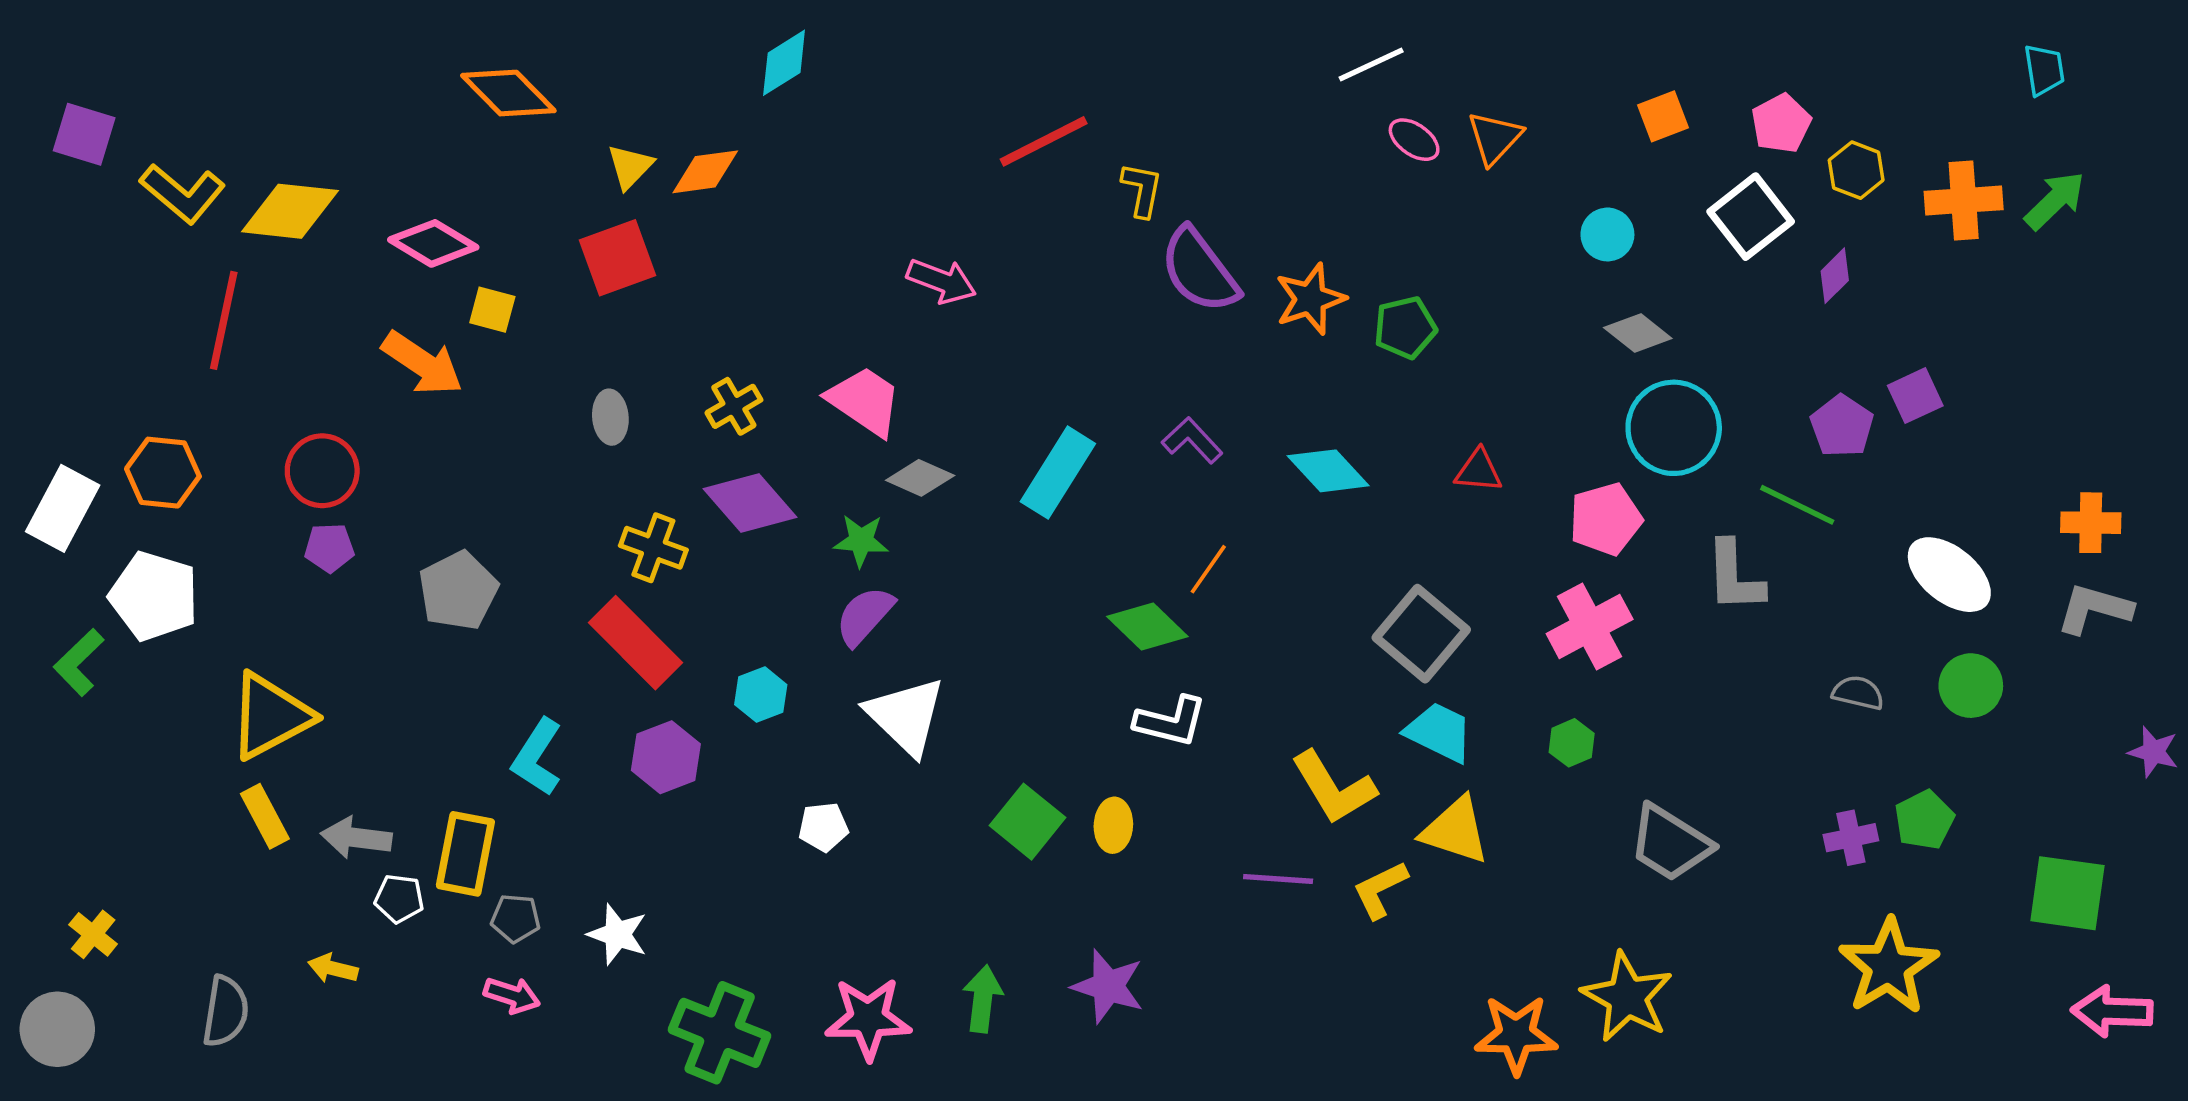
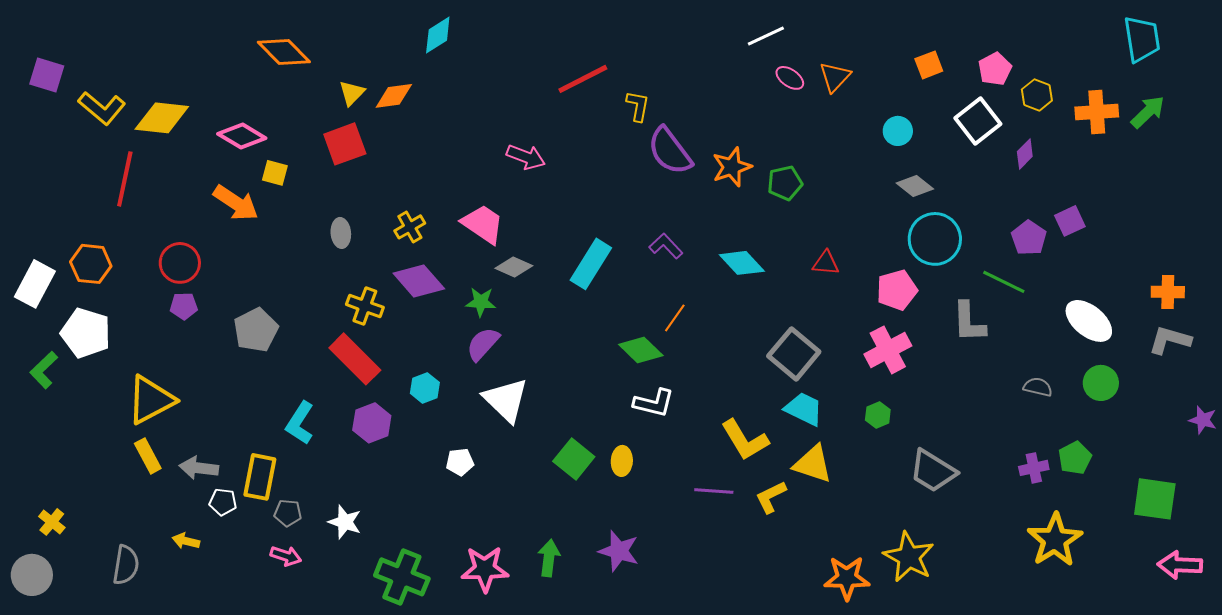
cyan trapezoid: (2044, 70) -> (1142, 39), size x1.6

